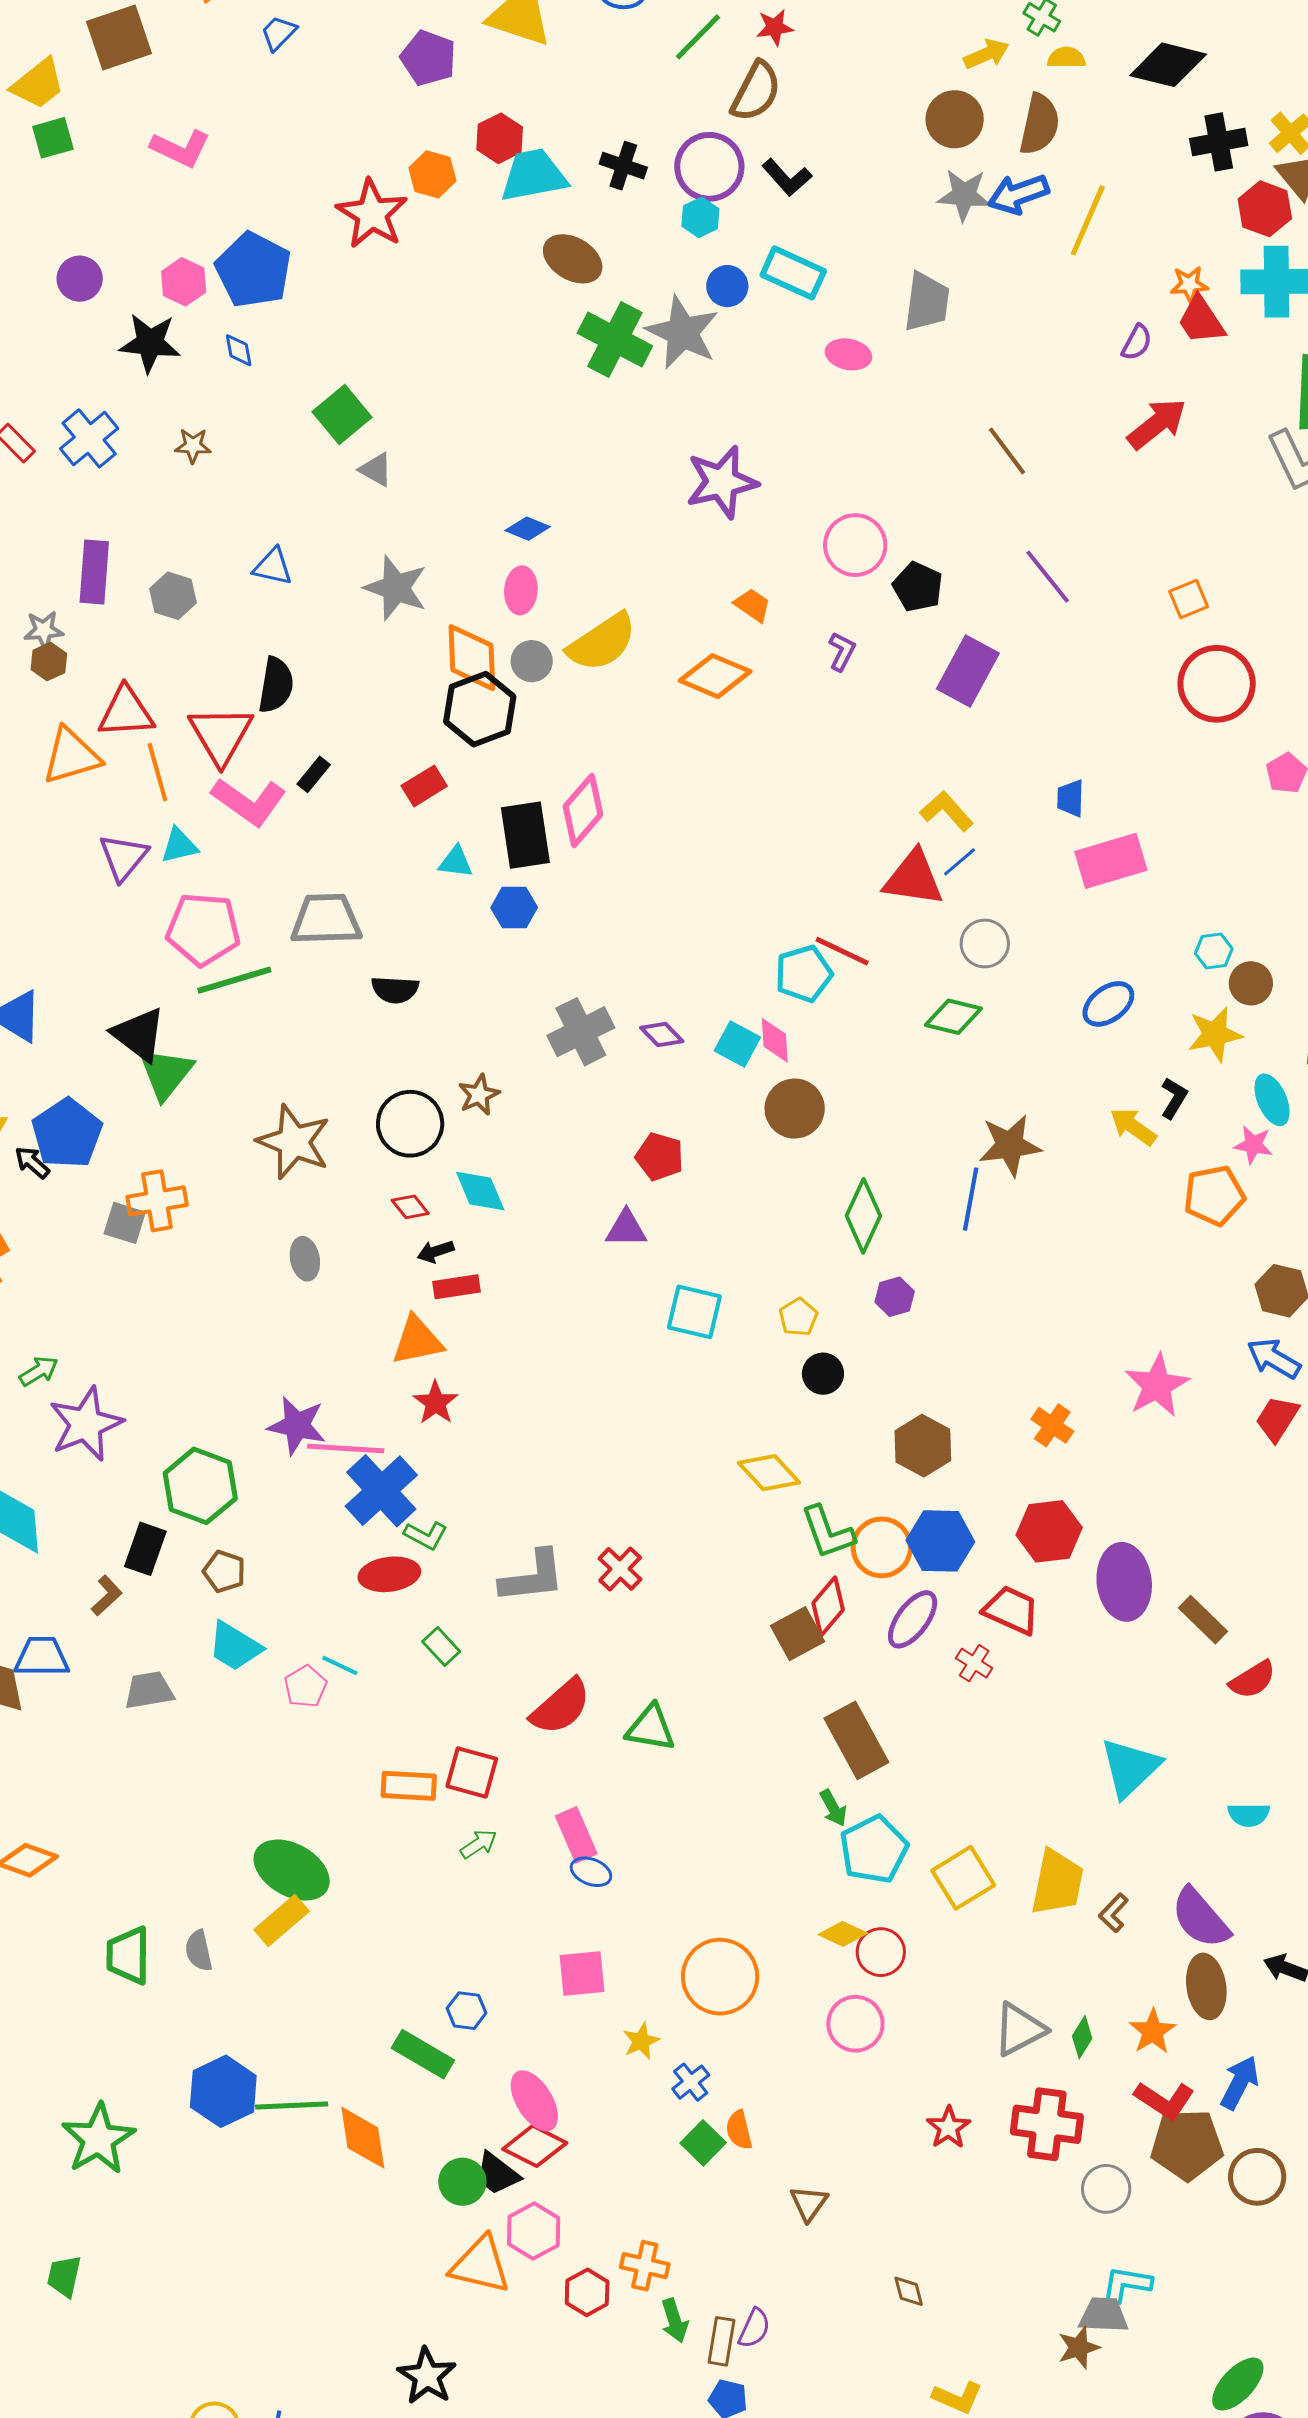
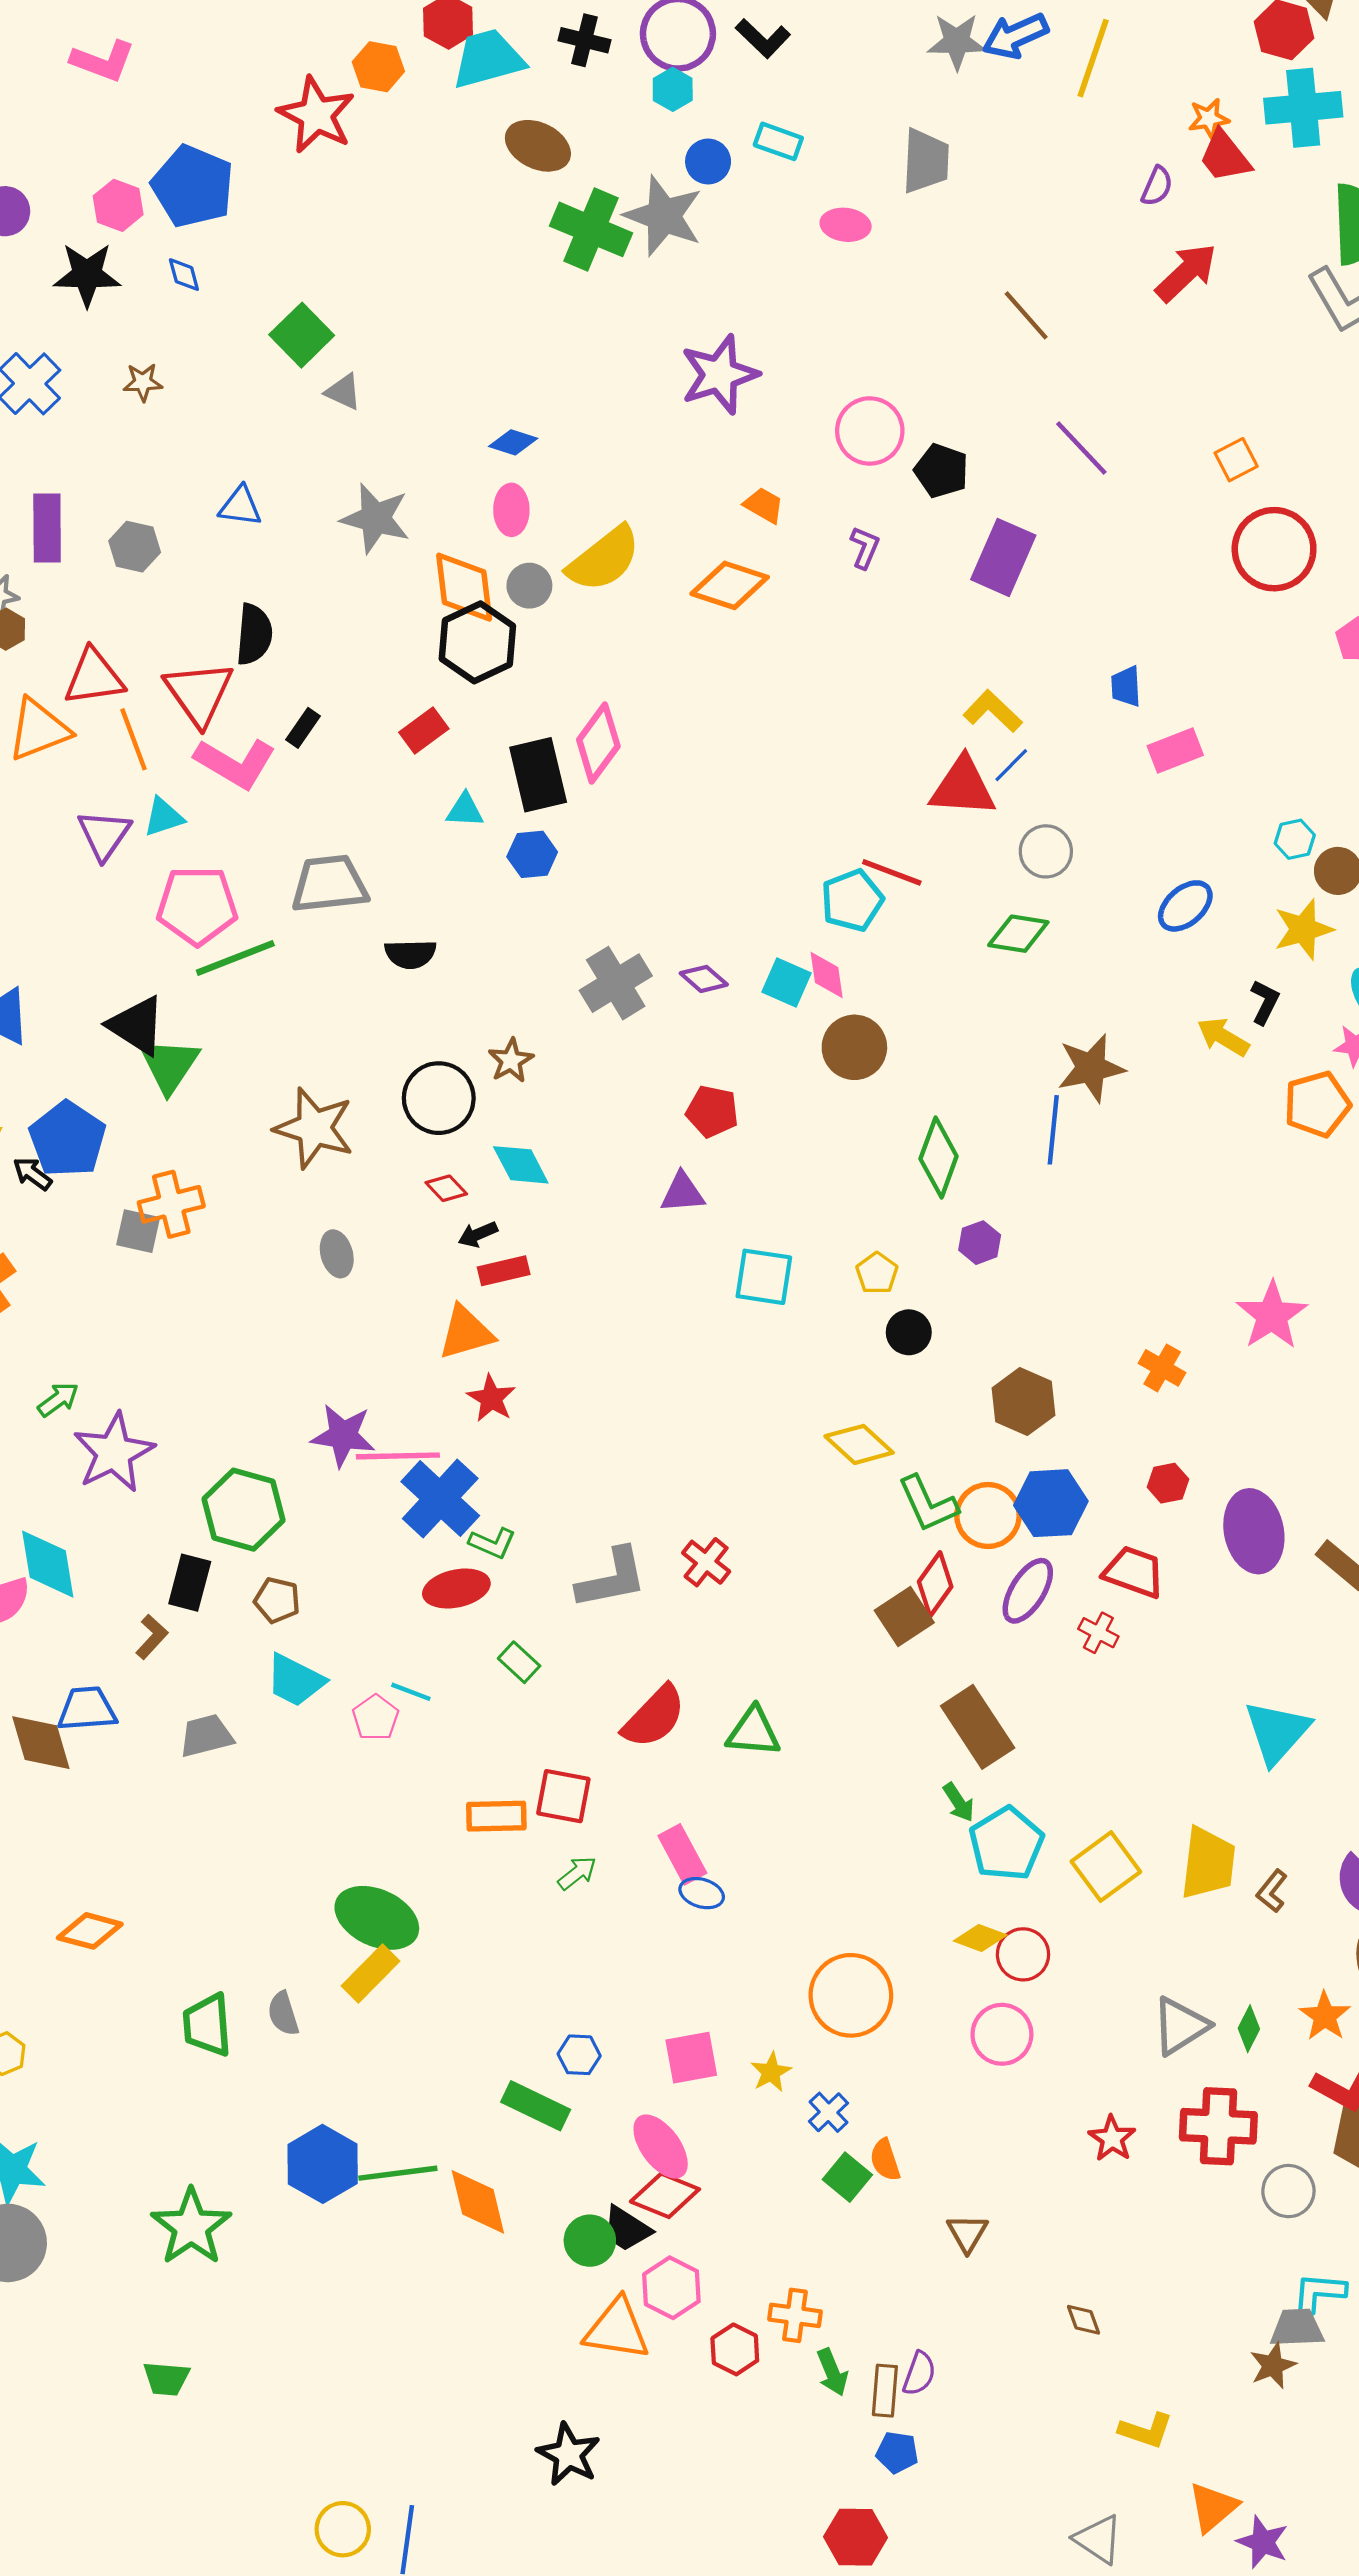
cyan rectangle: (793, 273) -> (778, 141), size x0.7
pink rectangle: (1111, 861) -> (1175, 751), size x0.7
red hexagon: (1049, 1531) -> (1168, 1483), size x0.6
pink square: (582, 1973) -> (691, 2058), moved
green trapezoid: (64, 2276) -> (166, 2379), turned -93

